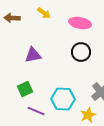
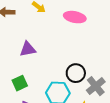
black circle: (81, 52) -> (76, 73), moved

